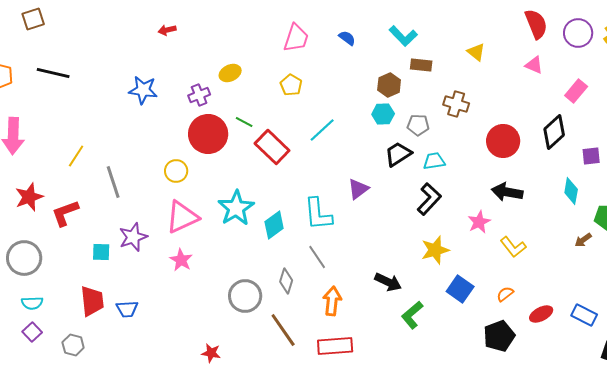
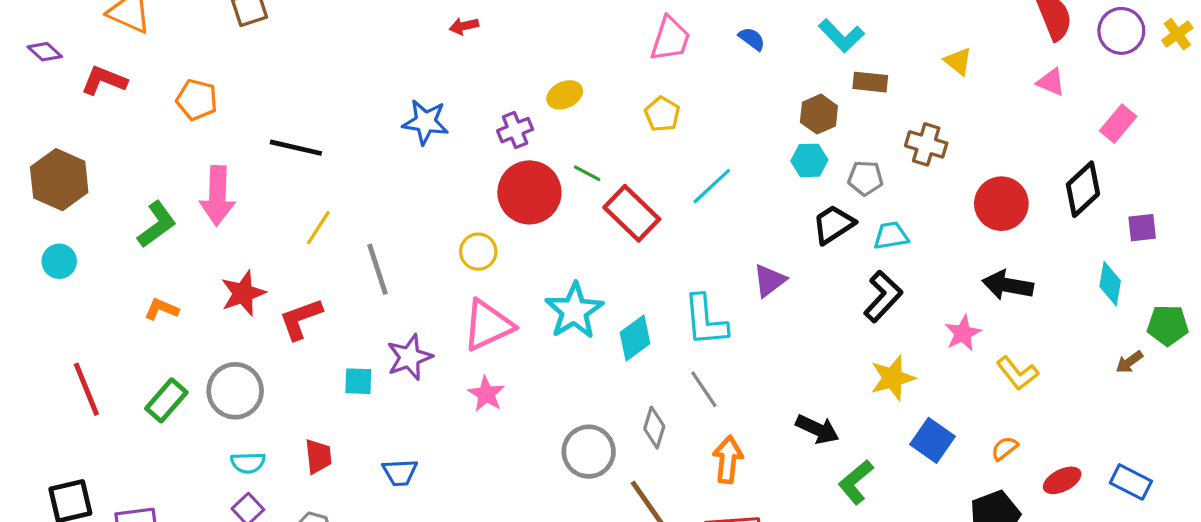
black line: (53, 73) -> (296, 148), moved
red trapezoid: (92, 301) -> (318, 456), moved, size x0.7

